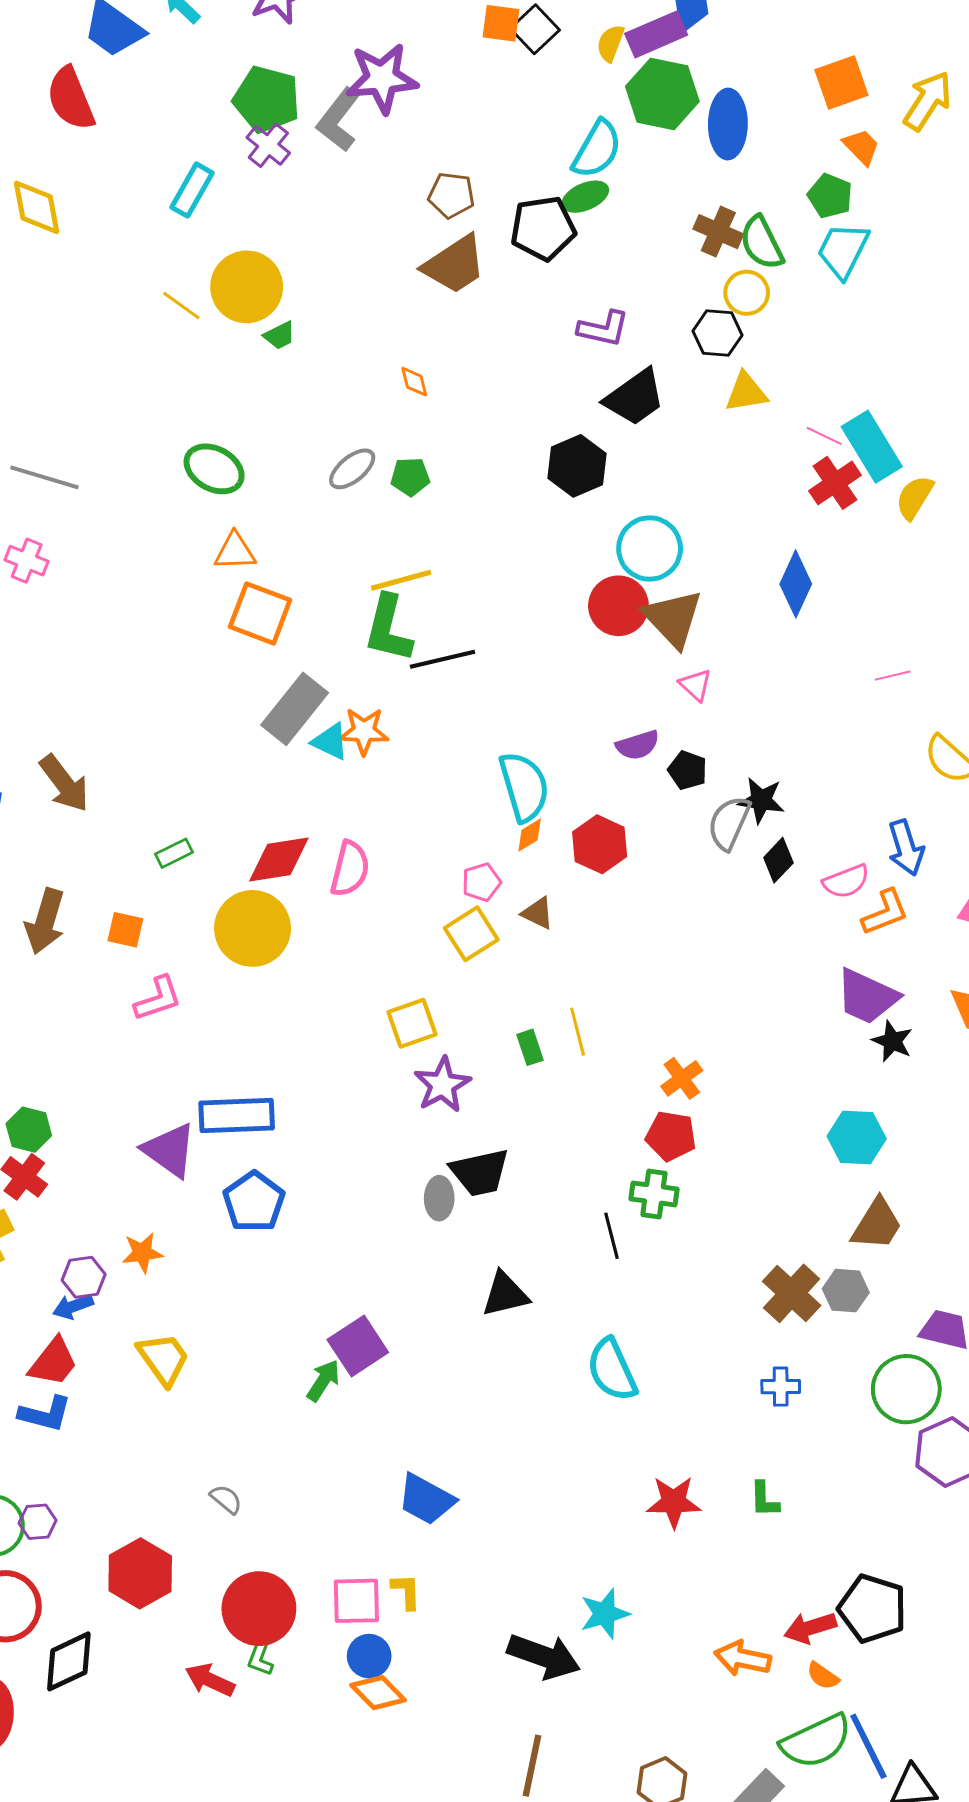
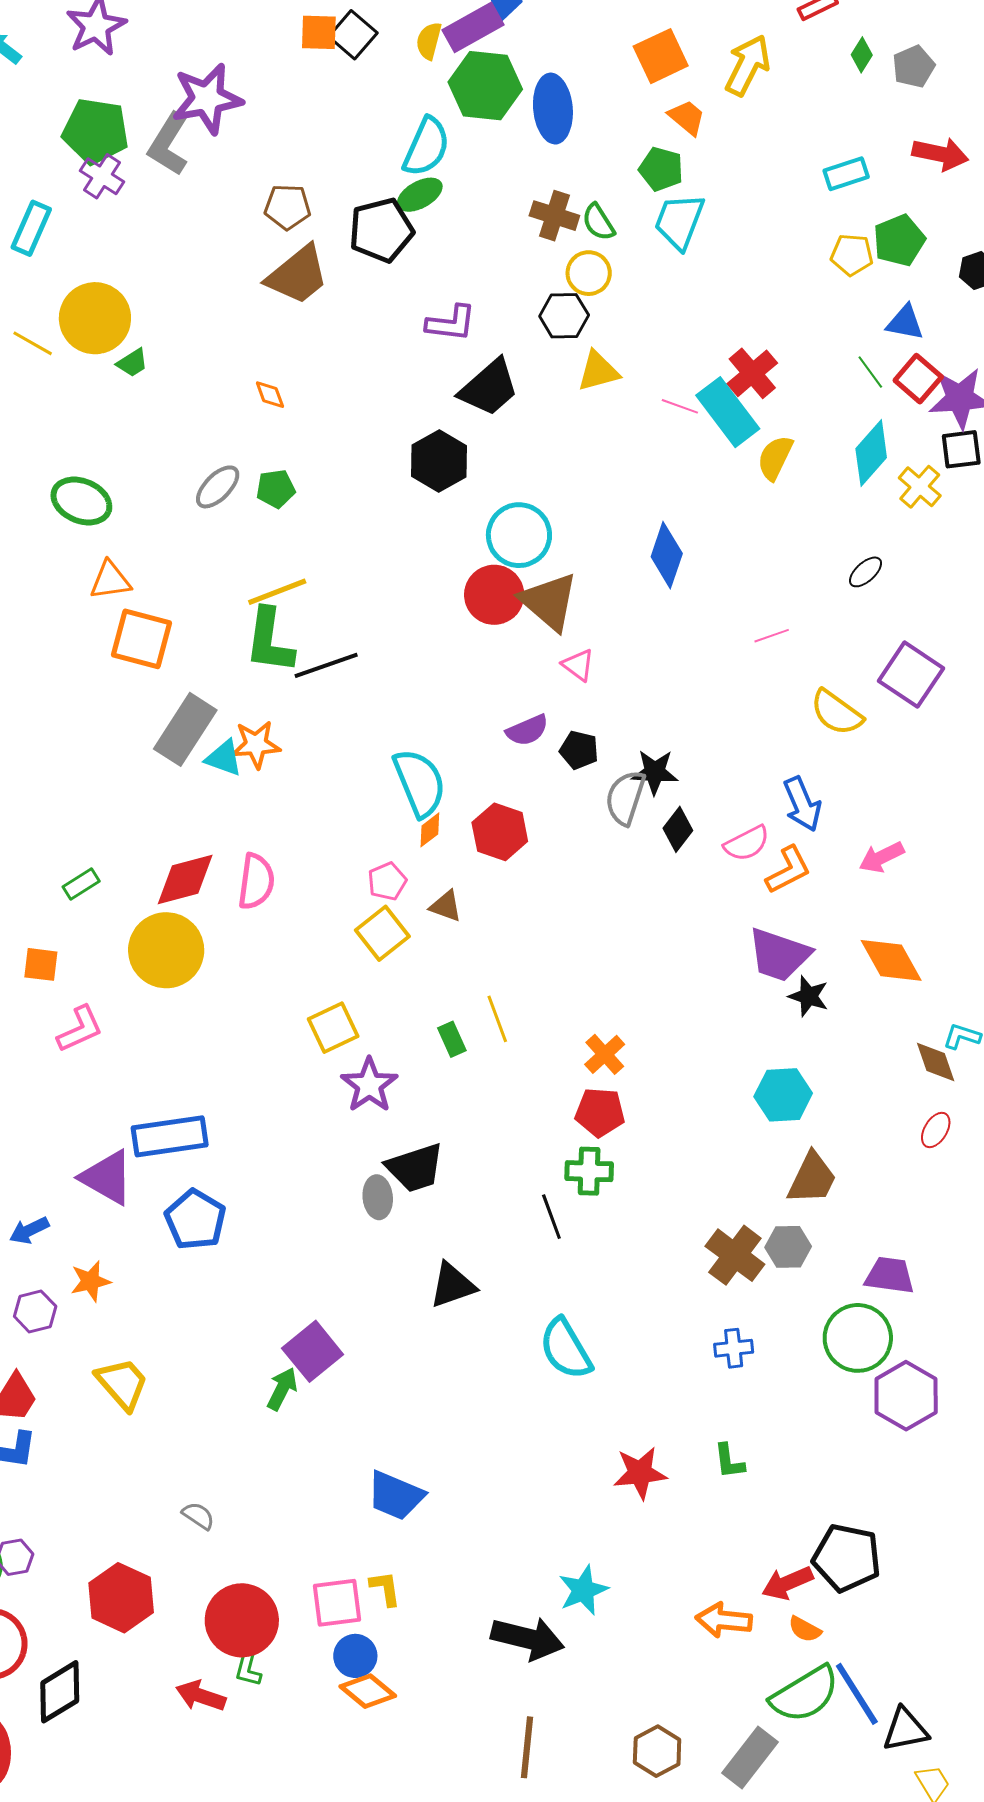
green semicircle: (762, 243) -> (598, 222), size x0.7
red cross: (835, 483) -> (752, 373), moved
blue arrow: (73, 1306) -> (29, 1230), moved

